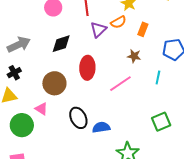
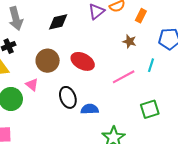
gray arrow: (19, 45) -> (16, 19), turned 95
red ellipse: (87, 68) -> (83, 61), moved, turned -70
pink line: (120, 84) -> (124, 77), moved

